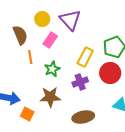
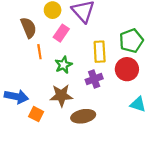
yellow rectangle: (85, 57) -> (100, 52), turned -30
brown ellipse: (83, 117) -> (83, 116), moved

